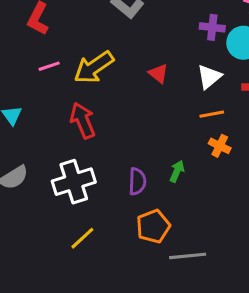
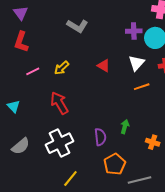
yellow arrow: (94, 67) -> (62, 68), size x0.6
orange cross: (220, 146) -> (153, 142), moved

